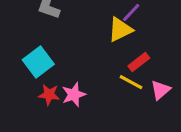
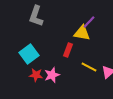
yellow triangle: (120, 30) -> (82, 33), turned 36
red rectangle: (139, 62) -> (68, 50), moved, turned -32

